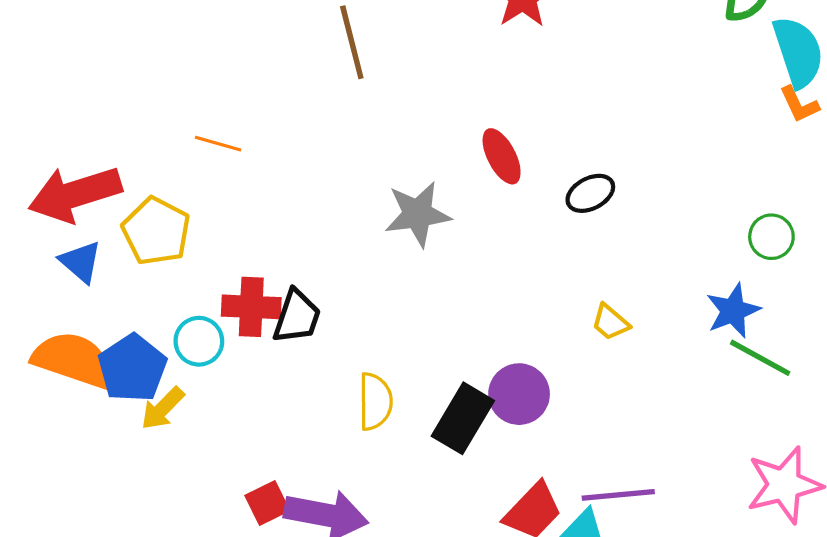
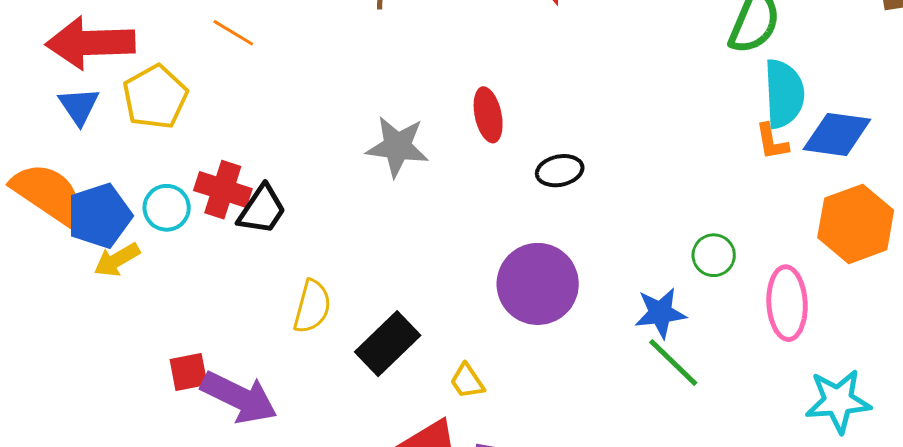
yellow trapezoid: (610, 322) -> (467, 381), moved
purple circle: (519, 394) -> (538, 284), moved, size x1.4

